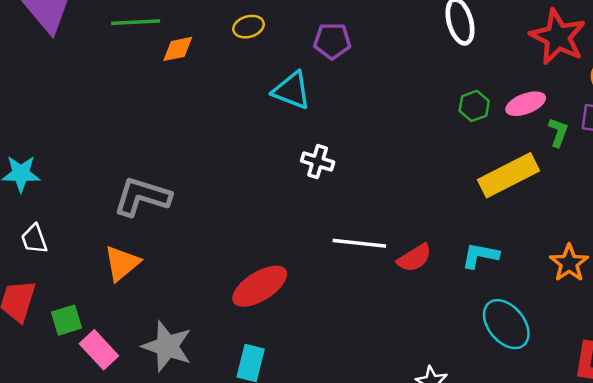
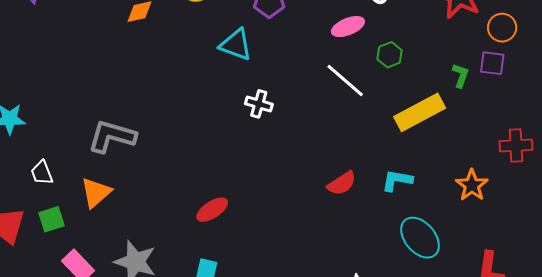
pink ellipse: (526, 104) -> (348, 27), moved
white trapezoid: (34, 239) -> (42, 173), moved
white line: (359, 243) -> (345, 80), moved, turned 36
red ellipse: (260, 286) -> (212, 210), size x0.7
green square: (66, 320) -> (51, 219), moved

